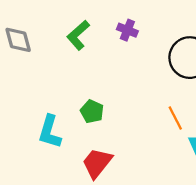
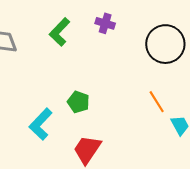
cyan L-shape: (50, 132) -> (41, 124), turned 32

